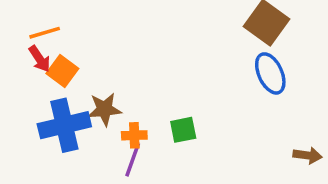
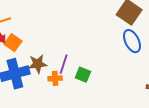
green square: (183, 130) -> (83, 75), turned 35
purple line: (133, 160) -> (64, 64), moved

